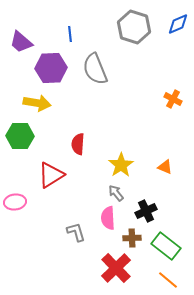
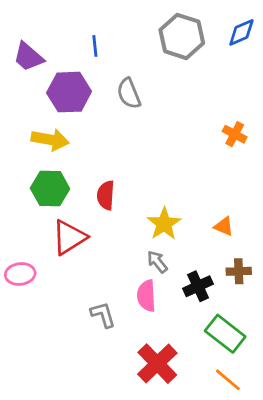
gray semicircle: (95, 69) -> (129, 93), size x0.7
green hexagon: (20, 136) -> (50, 188), moved
brown cross: (132, 238) -> (239, 271), moved

